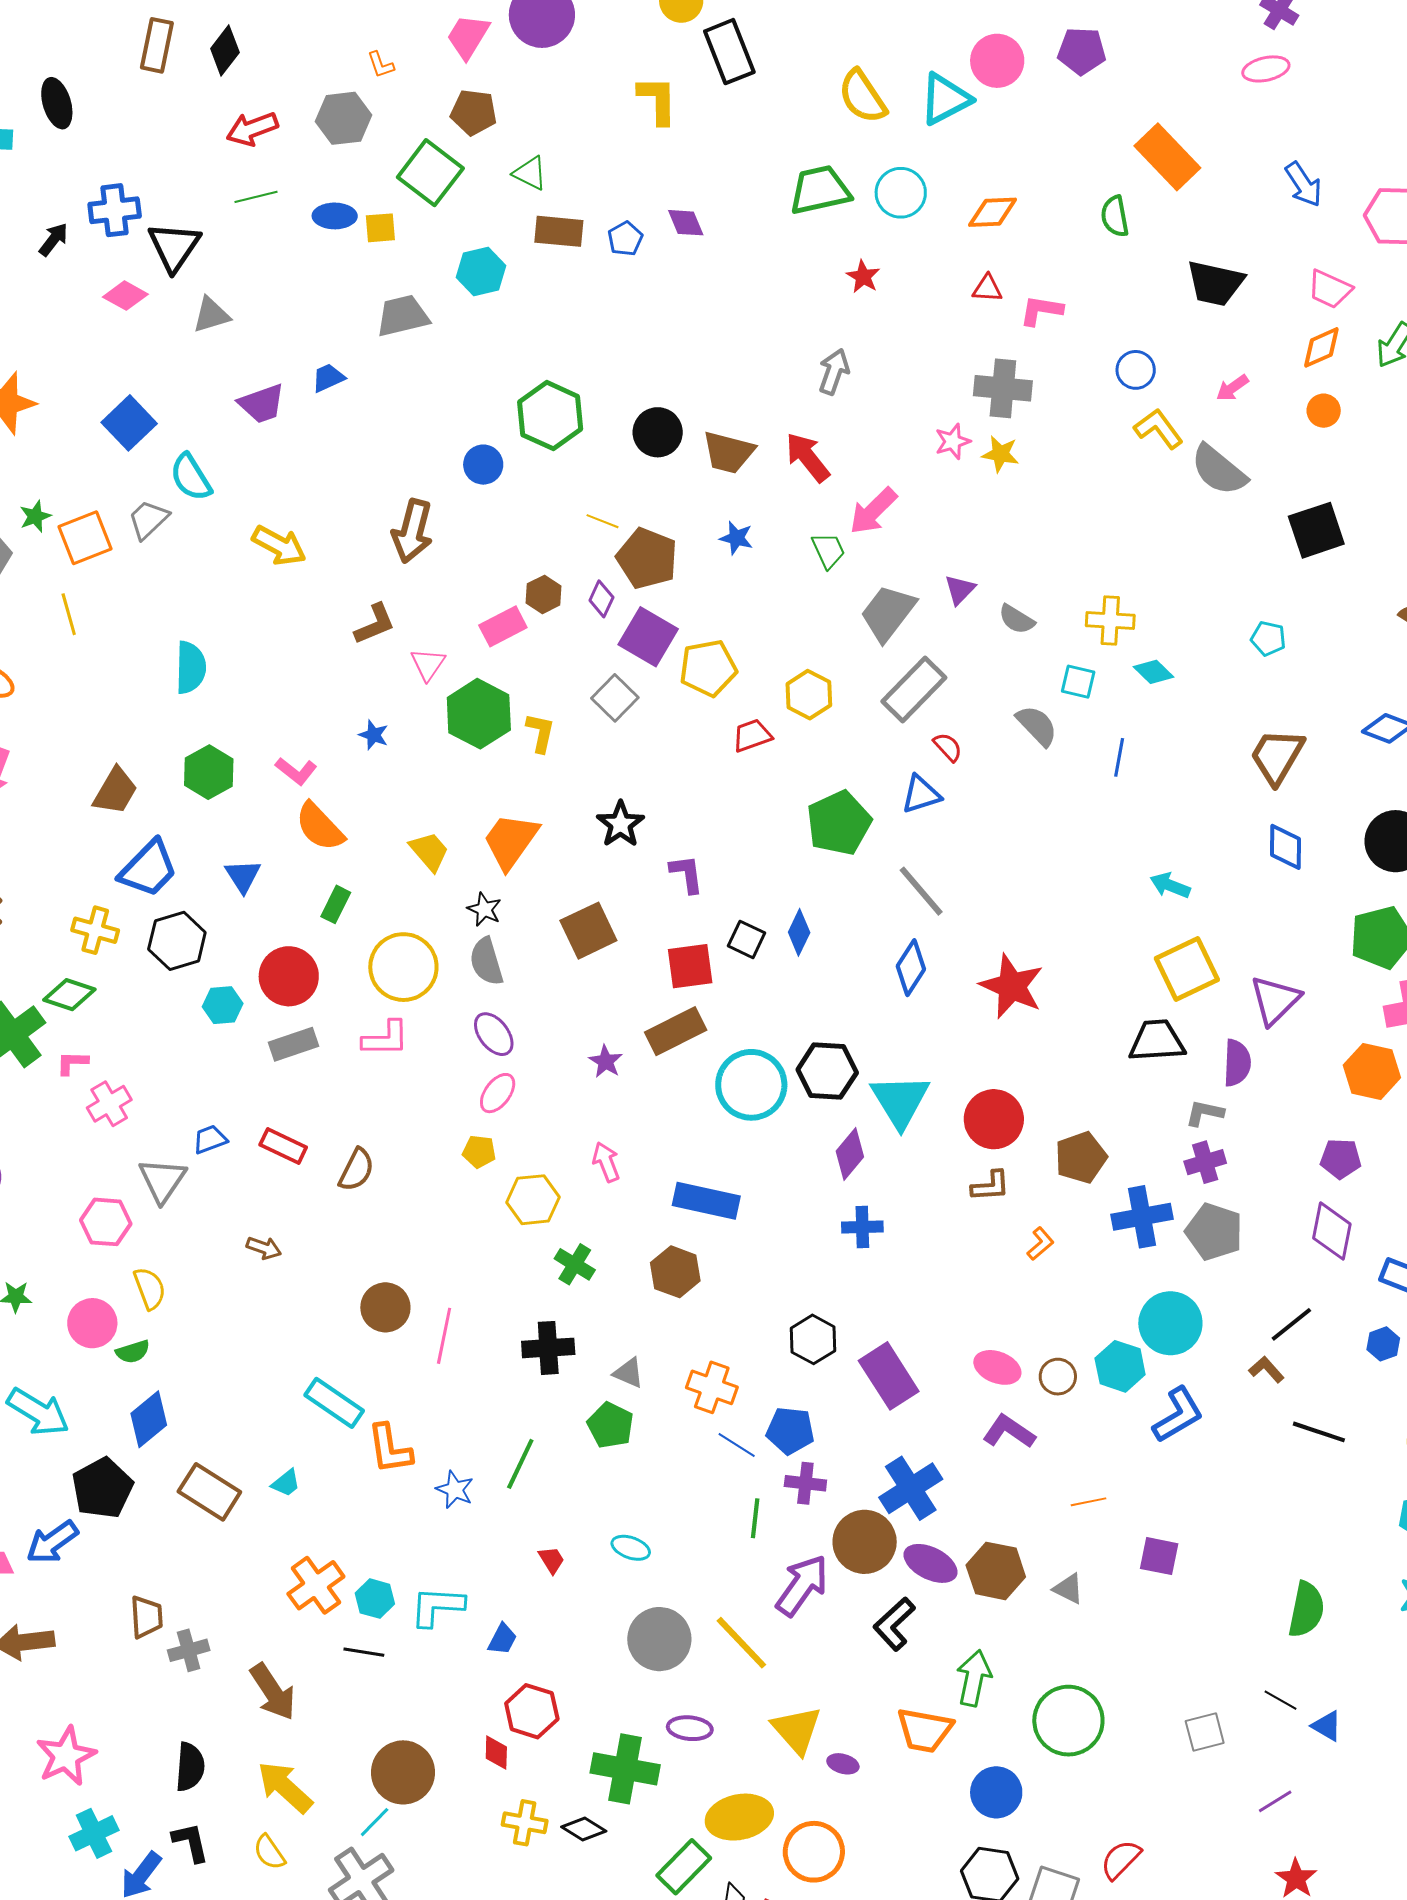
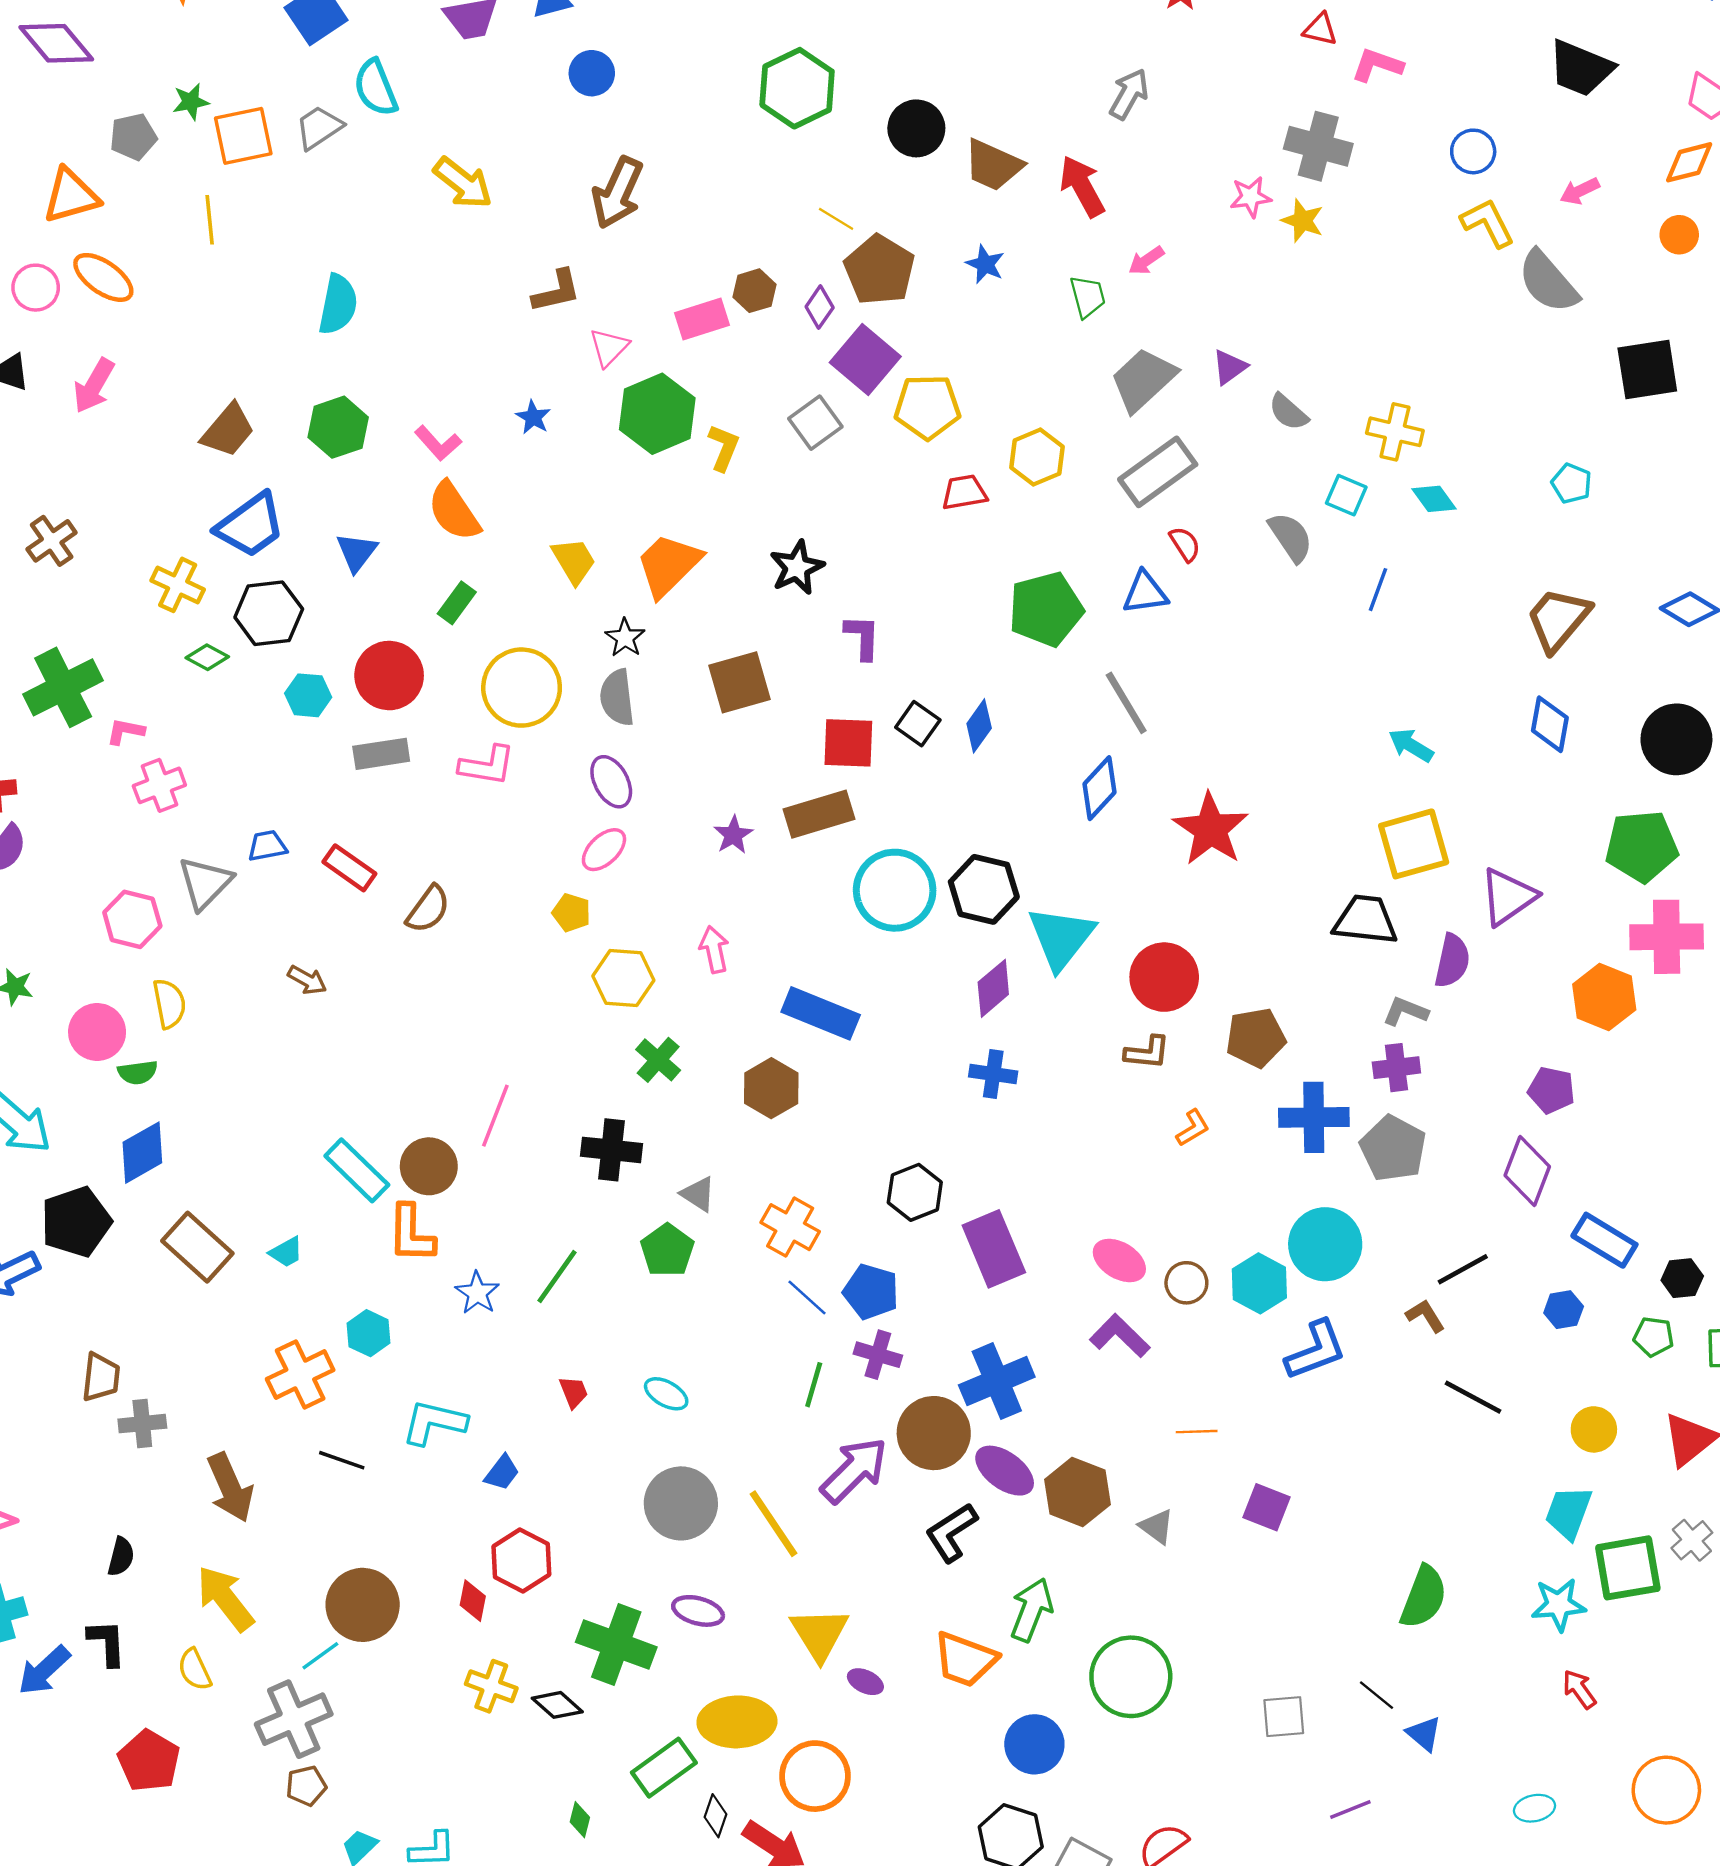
blue circle: (483, 465) -> (592, 73), moved
pink arrow: (873, 511) -> (1146, 261), size x0.6
green diamond: (69, 995) -> (207, 657), moved, size x0.7
brown circle: (385, 1307) -> (429, 1166), moved
cyan hexagon: (375, 1599) -> (369, 1333), moved
black semicircle: (190, 1767) -> (121, 1557), size x0.7

